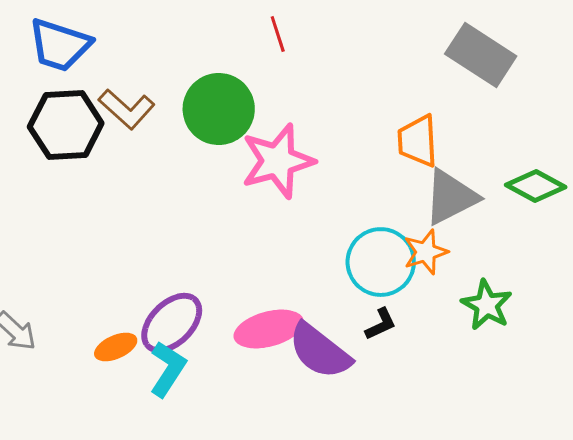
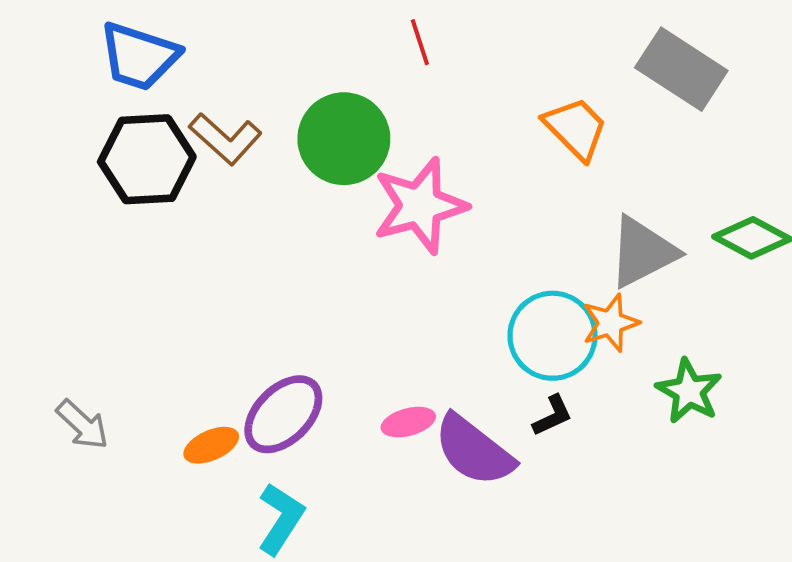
orange trapezoid: (418, 141) -> (576, 128), moved, turned 138
pink ellipse: (269, 329) -> (408, 422), size x0.6
cyan L-shape: (168, 369) -> (281, 519), moved

